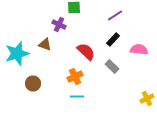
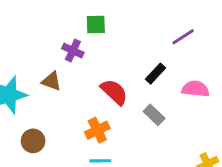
purple line: (115, 16) -> (183, 37), moved

